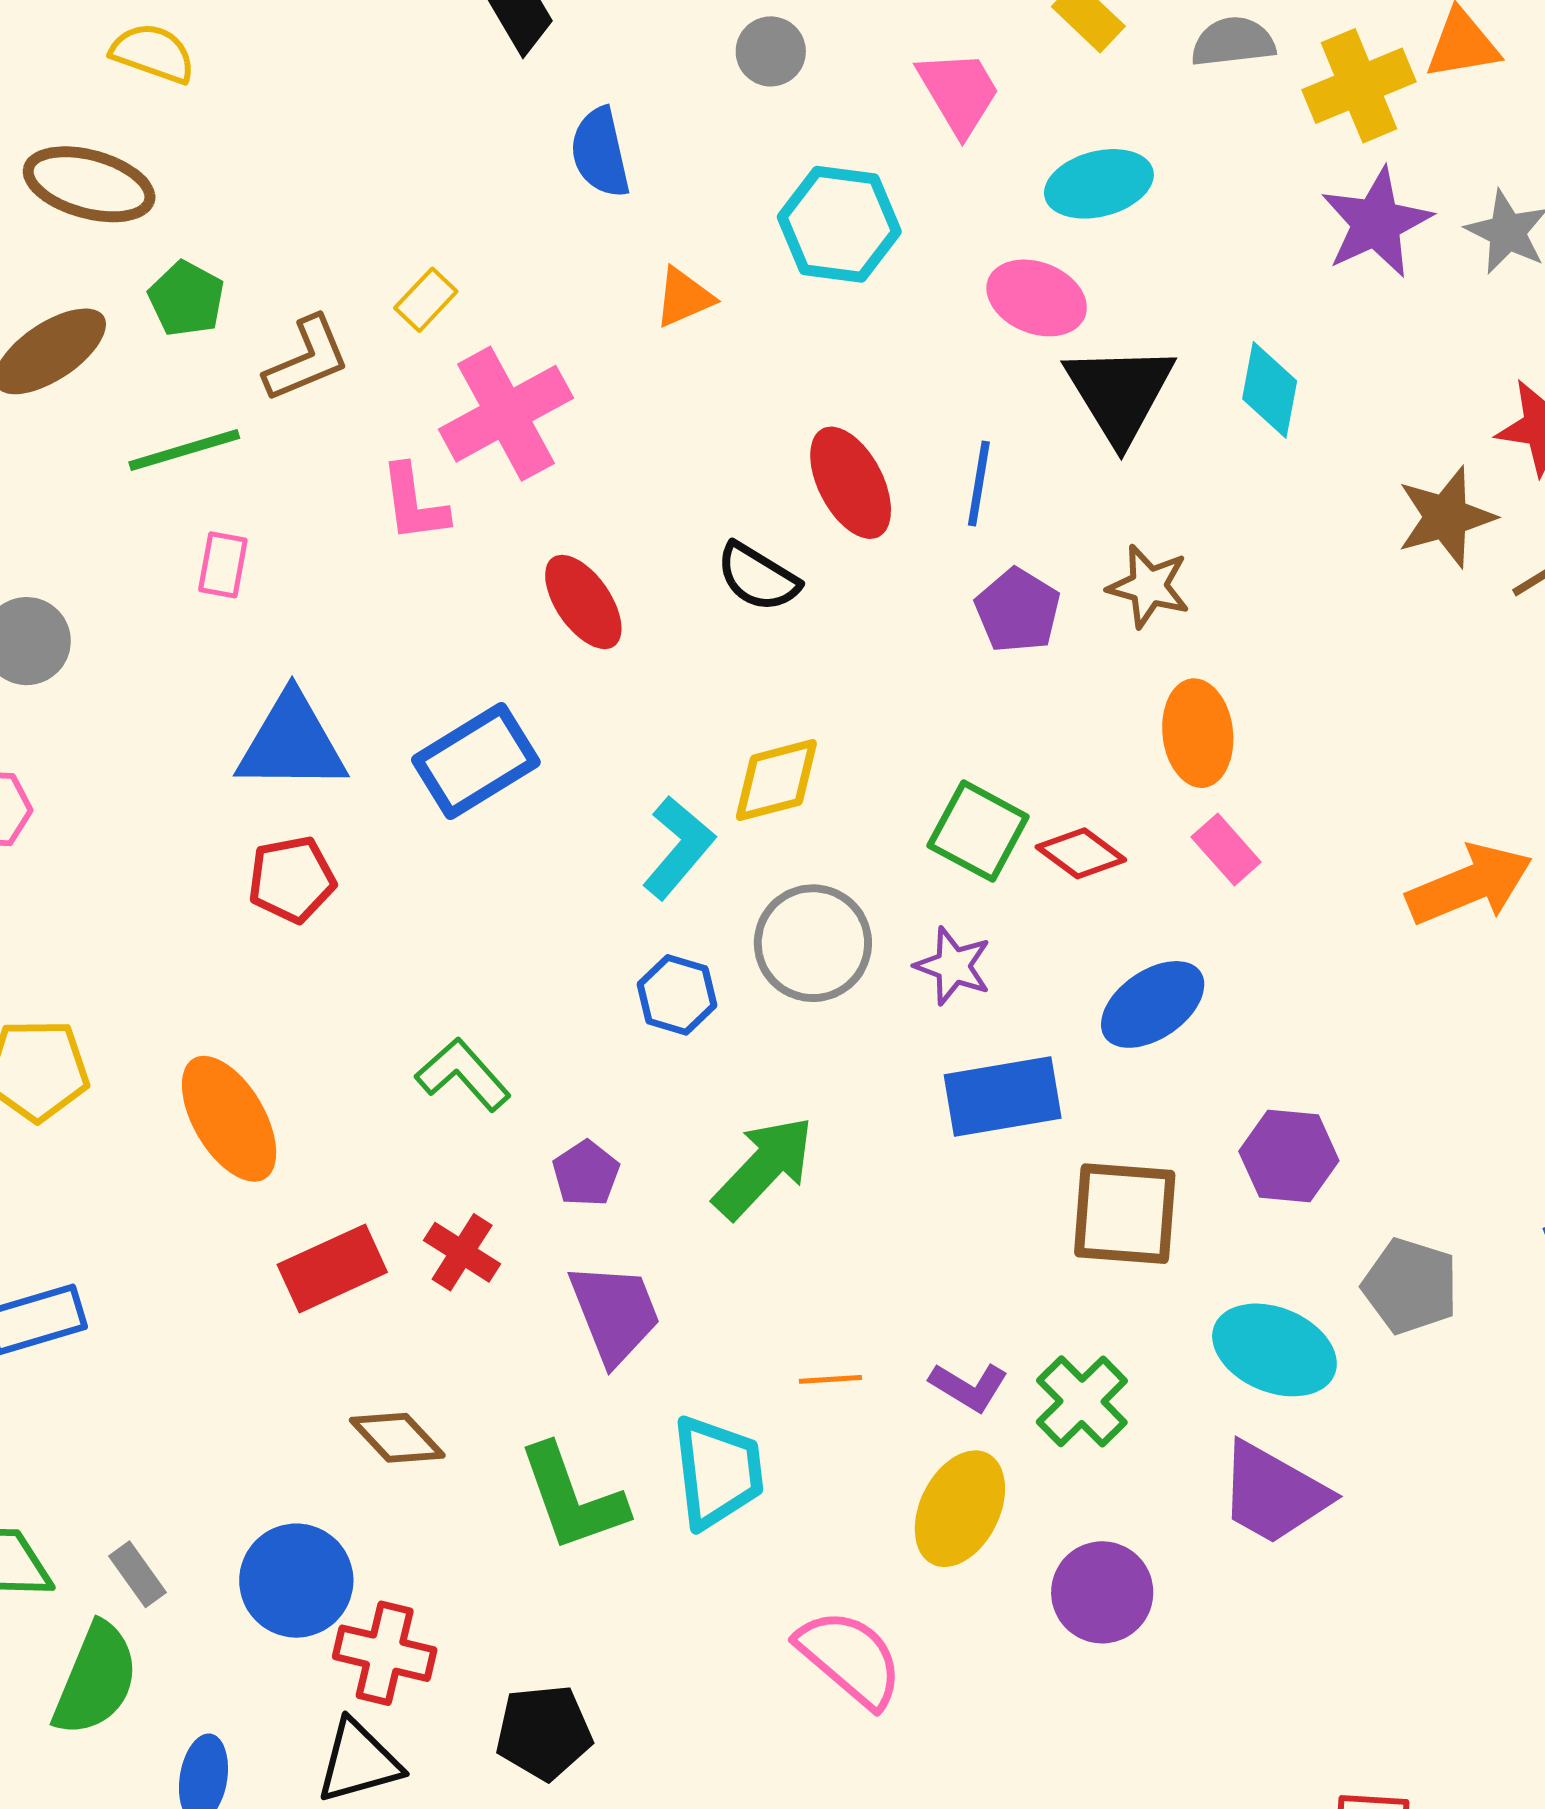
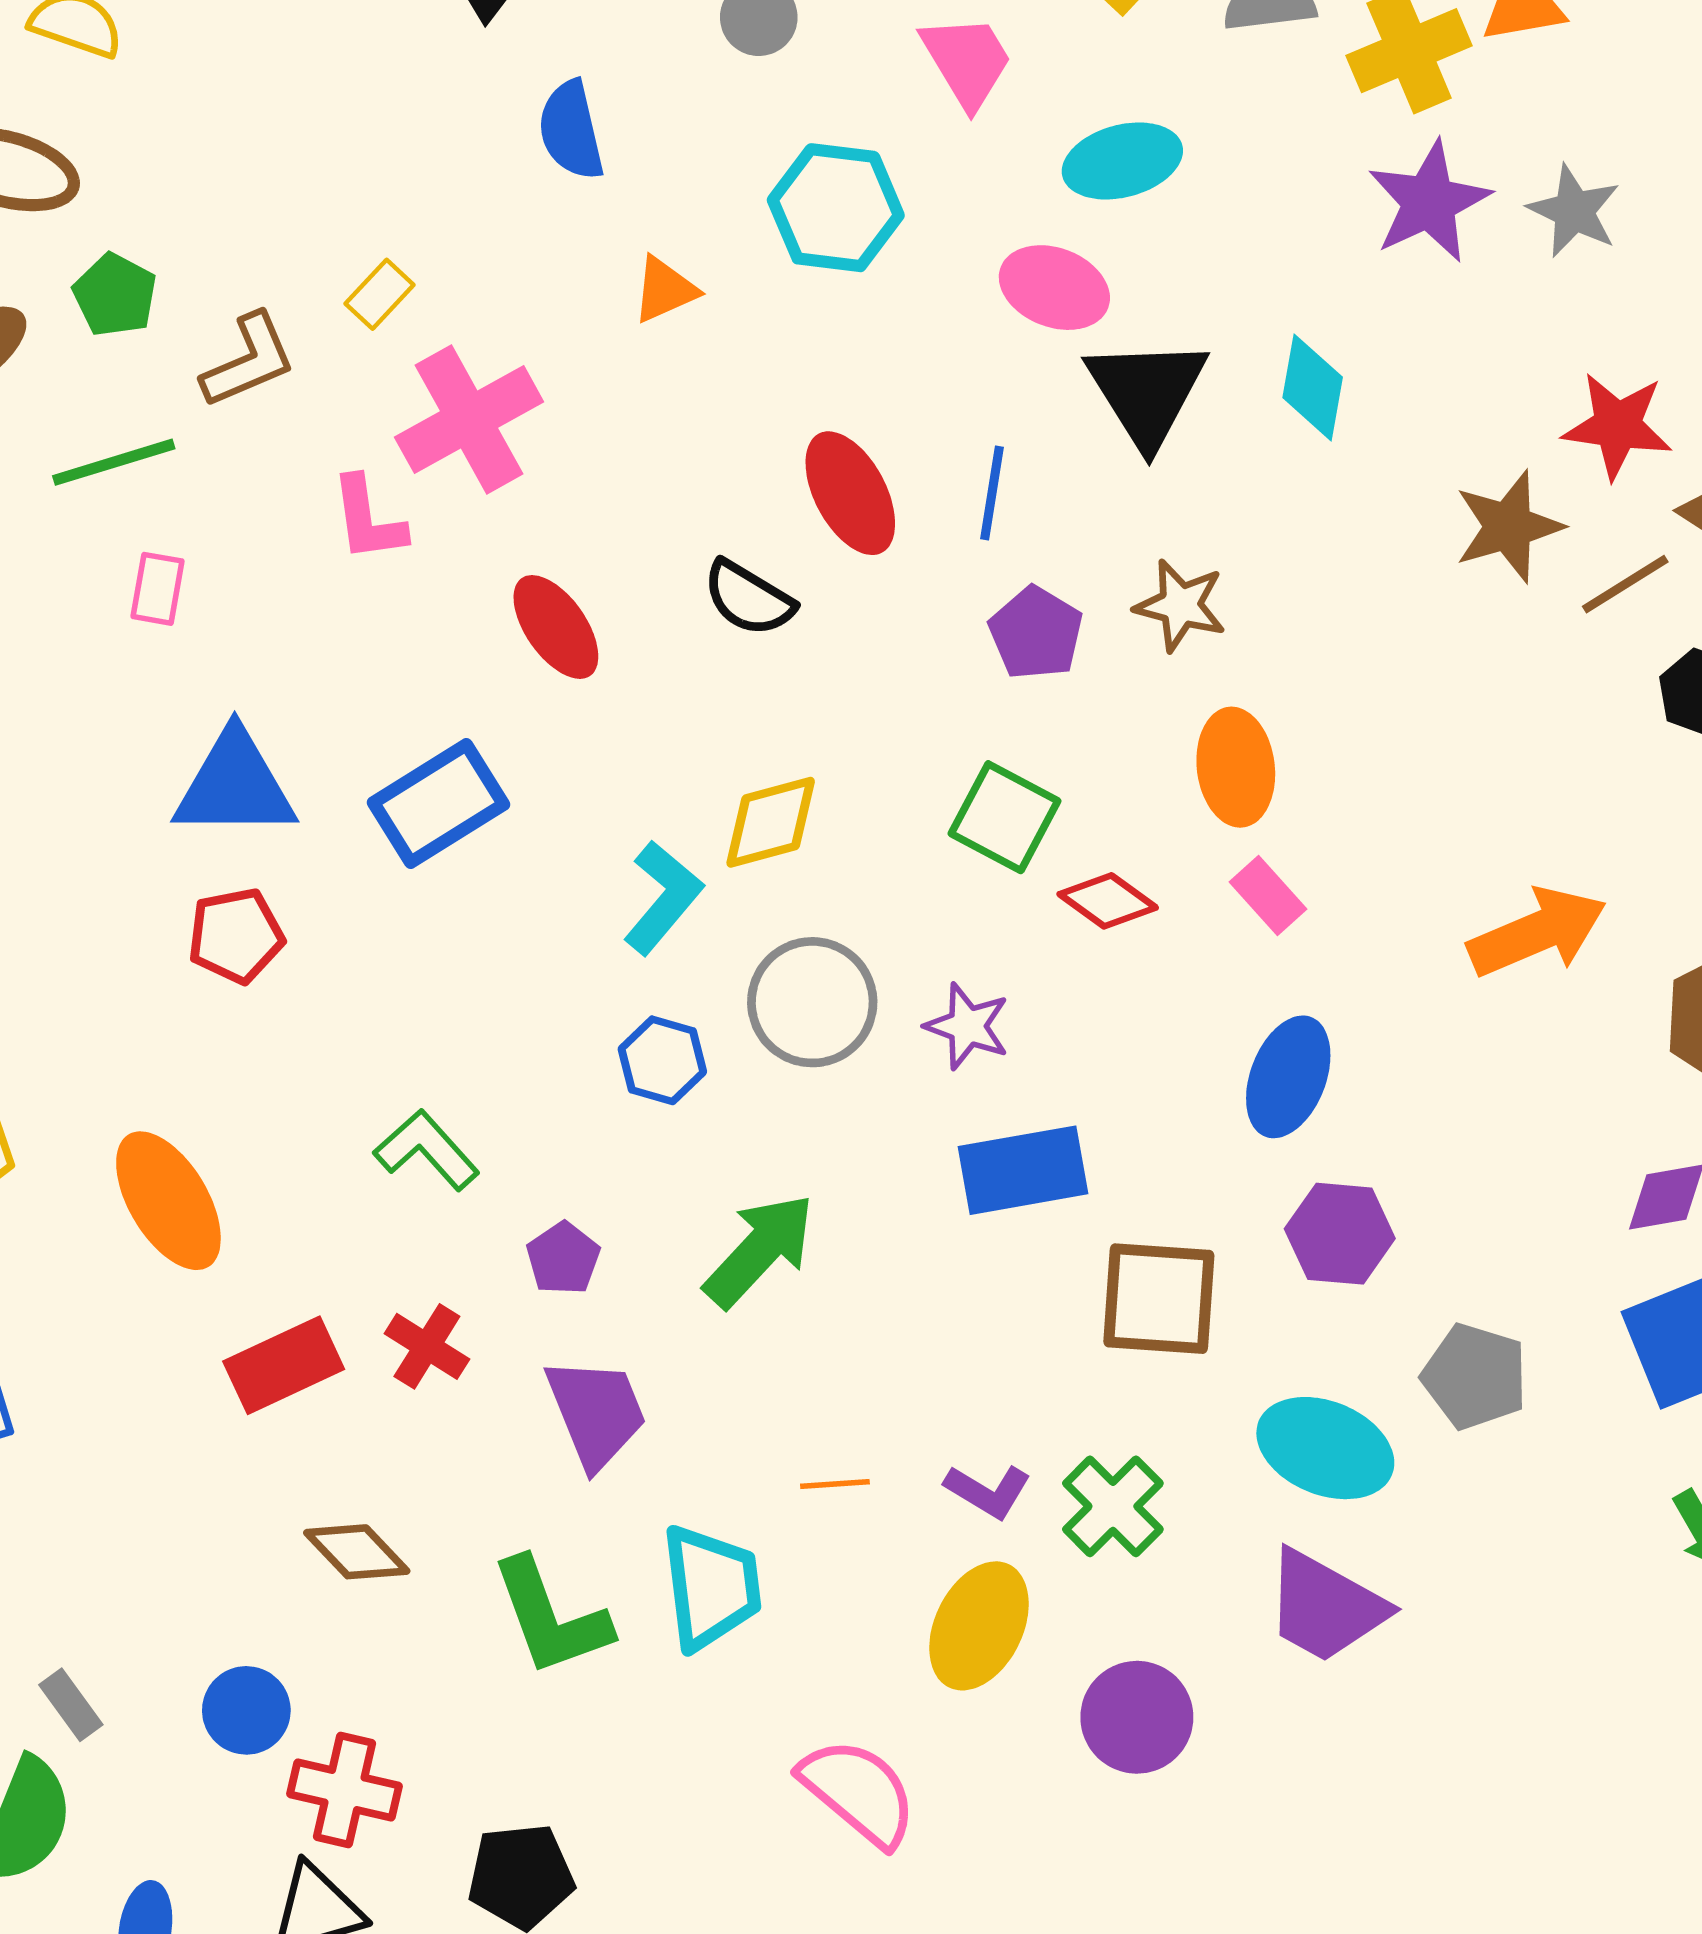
green square: (978, 831) -> (1005, 817), moved
blue ellipse: (1153, 1004) -> (1288, 1077), moved, turned -34
blue circle: (296, 1581) -> (246, 1710), size x0.7

